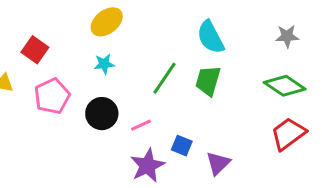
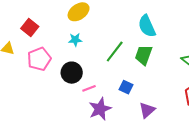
pink line: (141, 125) -> (89, 88), moved
blue square: (182, 146) -> (126, 87), moved

